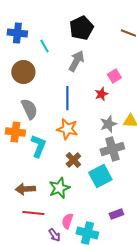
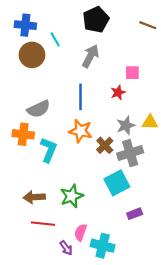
brown circle: (23, 72) -> (32, 55), moved
pink square: (114, 76) -> (132, 73), turned 32
gray semicircle: (29, 109) -> (39, 109), turned 90
brown cross: (73, 160) -> (105, 145), moved
purple rectangle: (116, 214) -> (135, 214), moved

